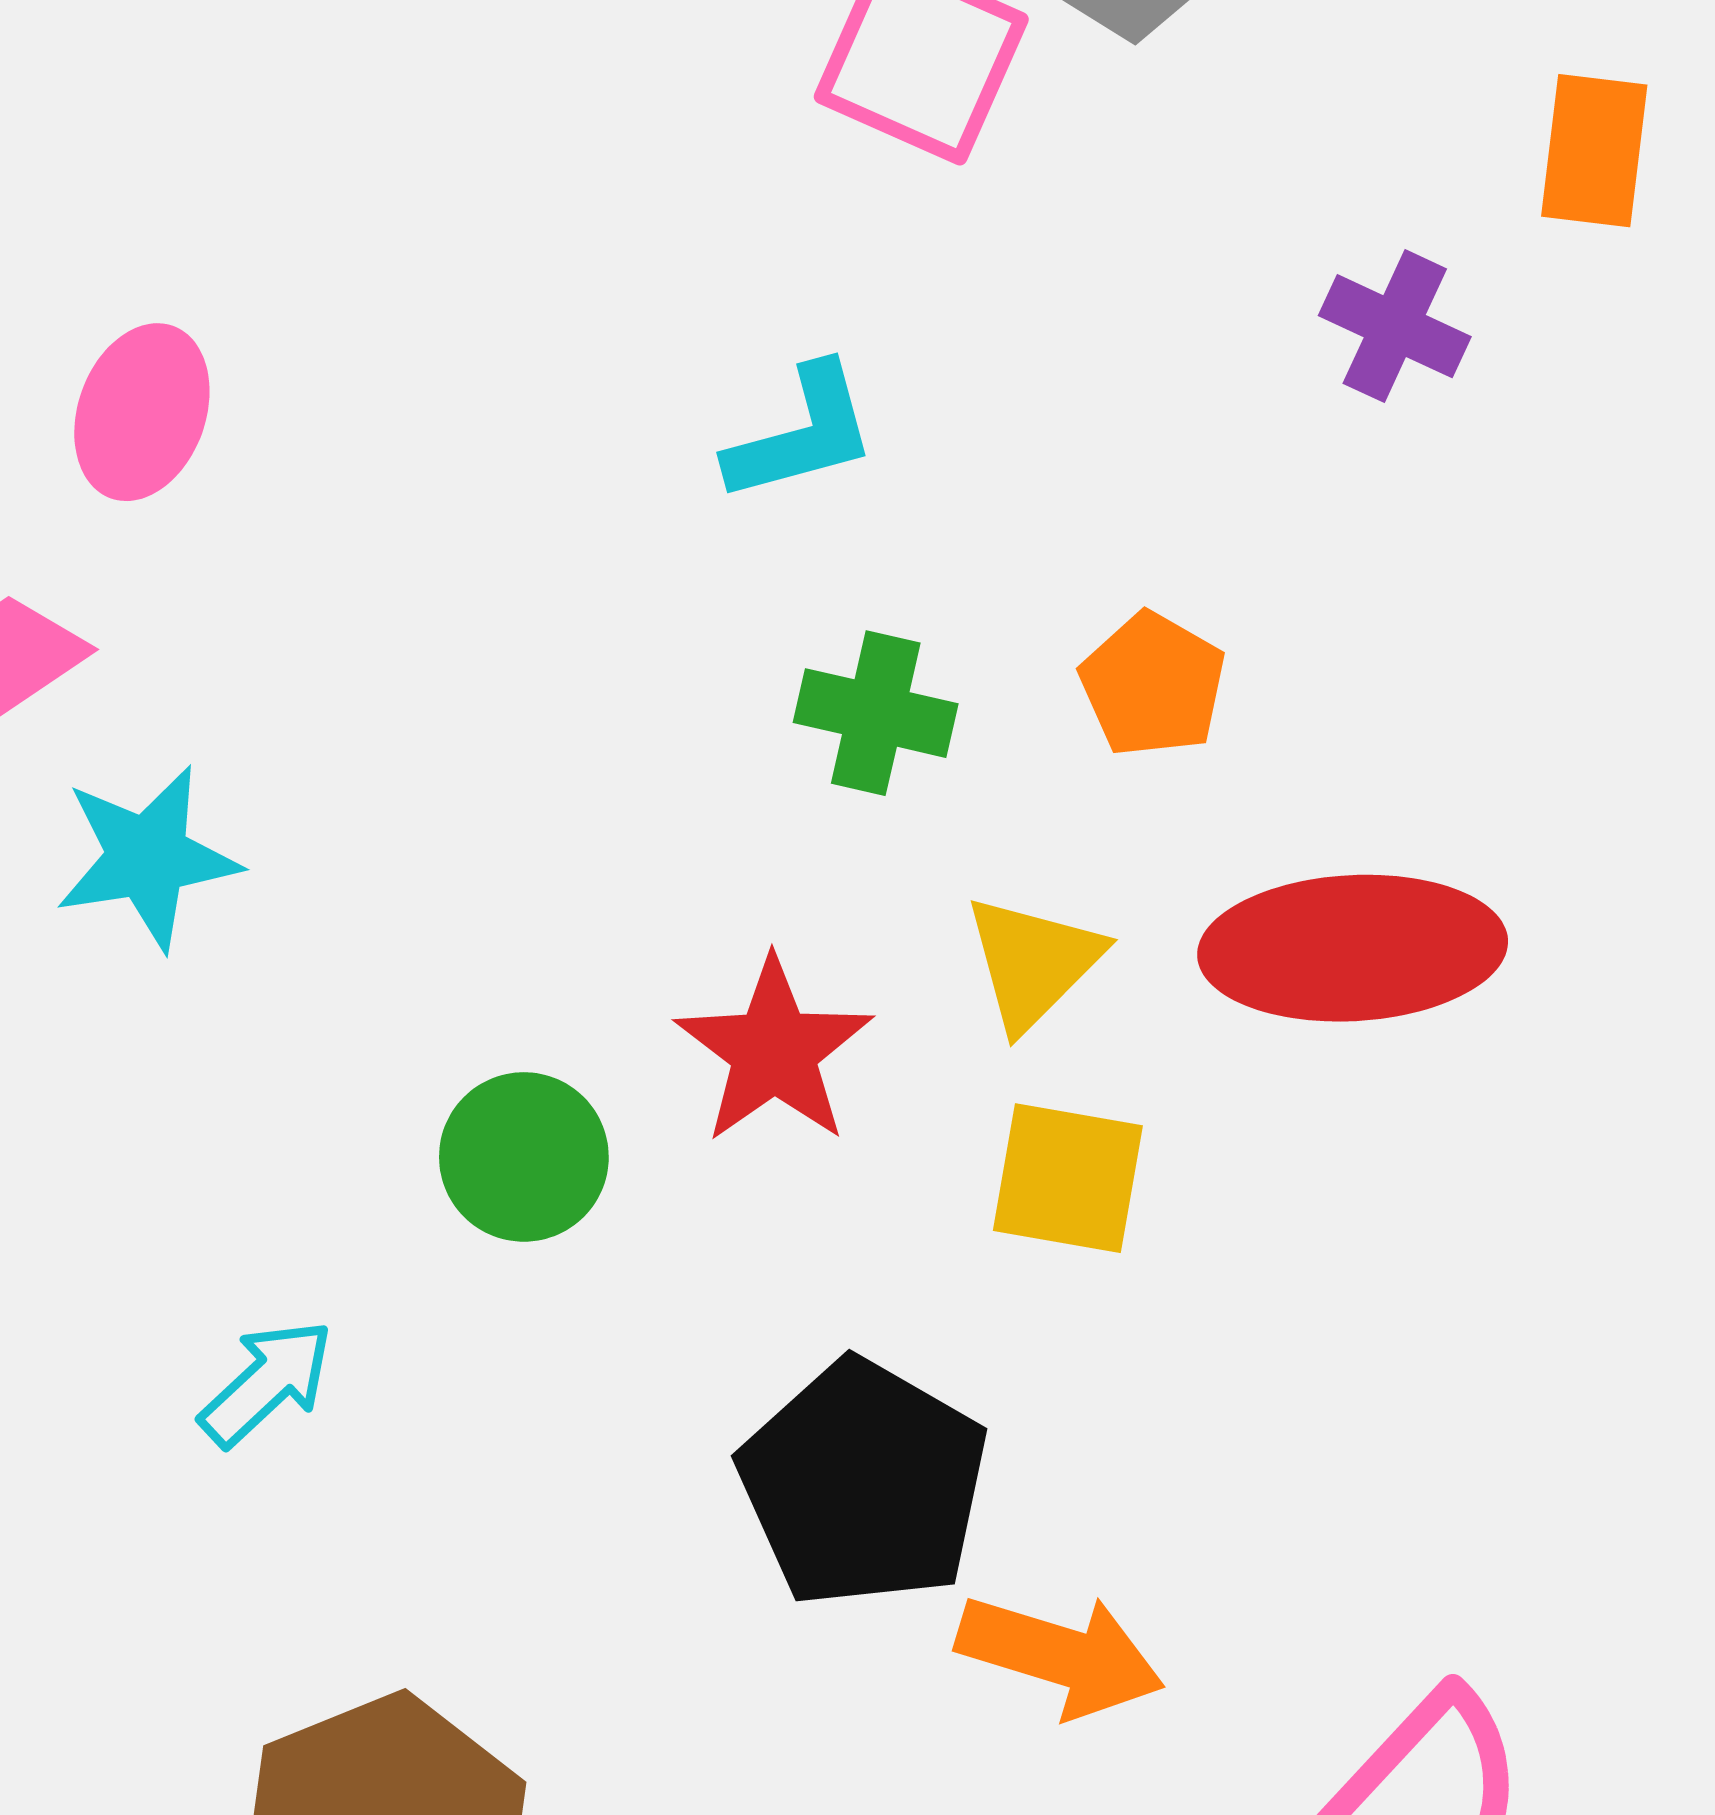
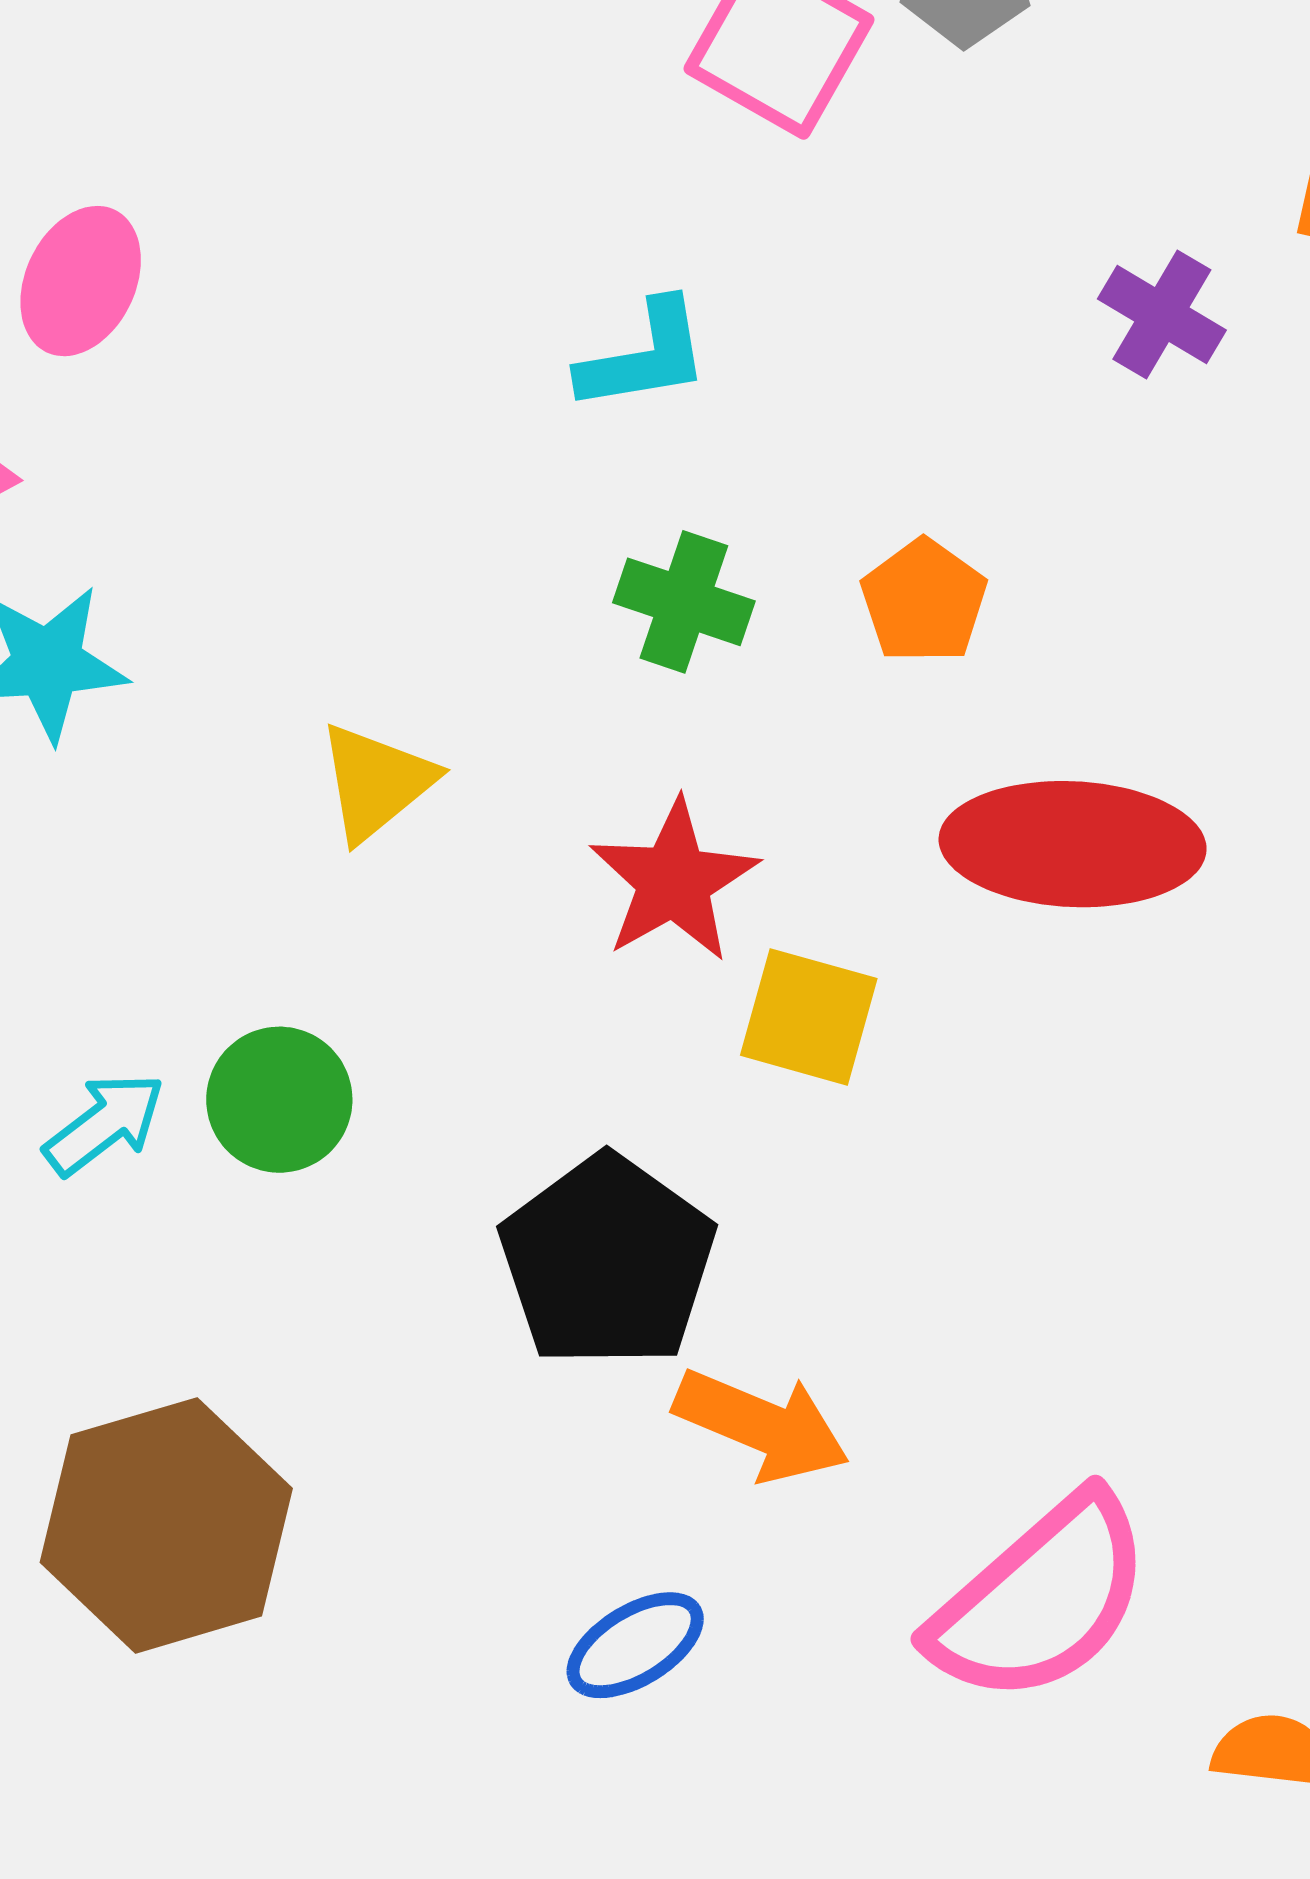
yellow triangle: (1033, 962) -> (376, 782), moved
red star: (774, 1051) -> (674, 881), moved
green circle: (524, 1157) -> (279, 1100), moved

